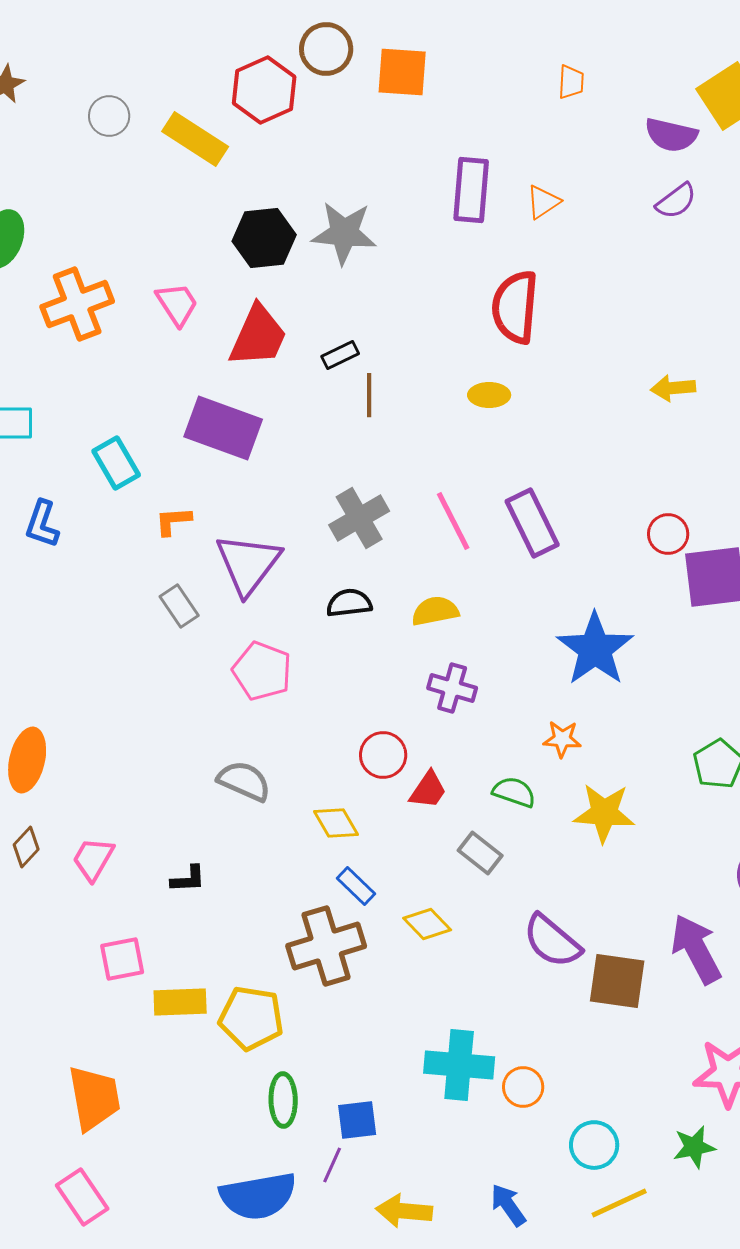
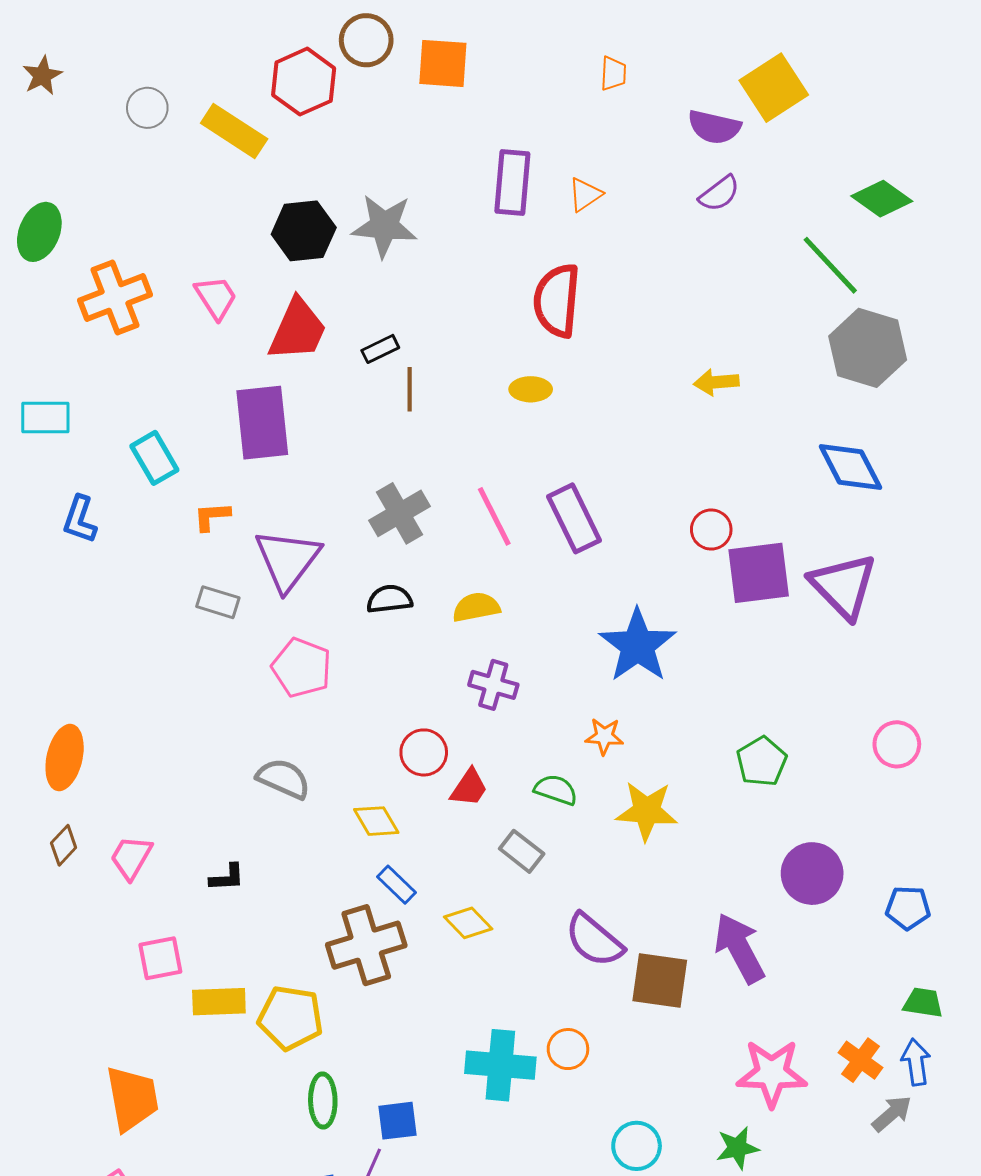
purple rectangle: (223, 428) -> (262, 423), turned 64
gray rectangle: (179, 606) -> (218, 602), turned -39
orange circle: (523, 1087) -> (568, 1049), moved

